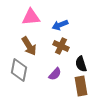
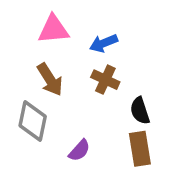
purple semicircle: (55, 74) -> (79, 150), moved

